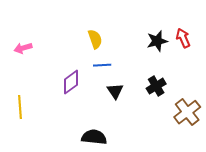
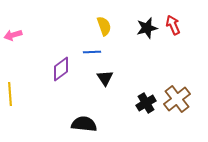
yellow semicircle: (95, 39) -> (104, 26), moved
black cross: (156, 86) -> (146, 103), moved

